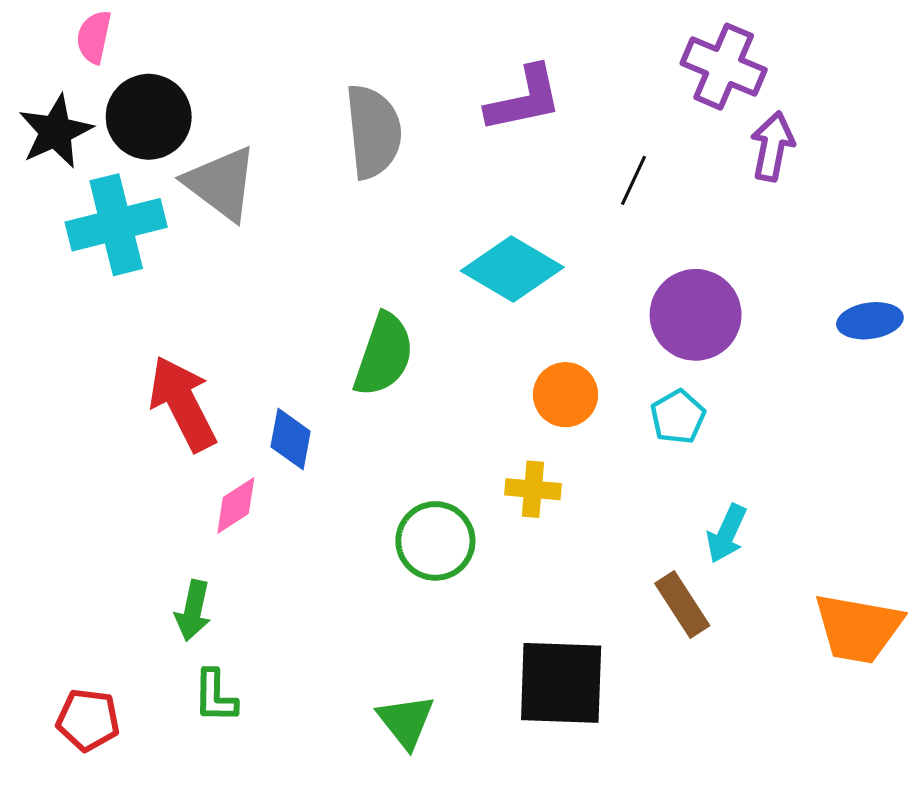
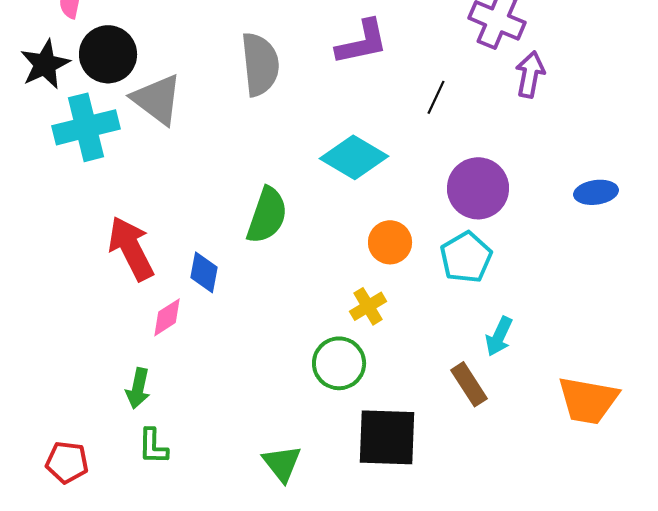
cyan pentagon: (678, 417) -> (466, 257), size x1.4
yellow cross: (533, 489) -> (368, 306), turned -36
green circle: (435, 541) -> (339, 363), moved

